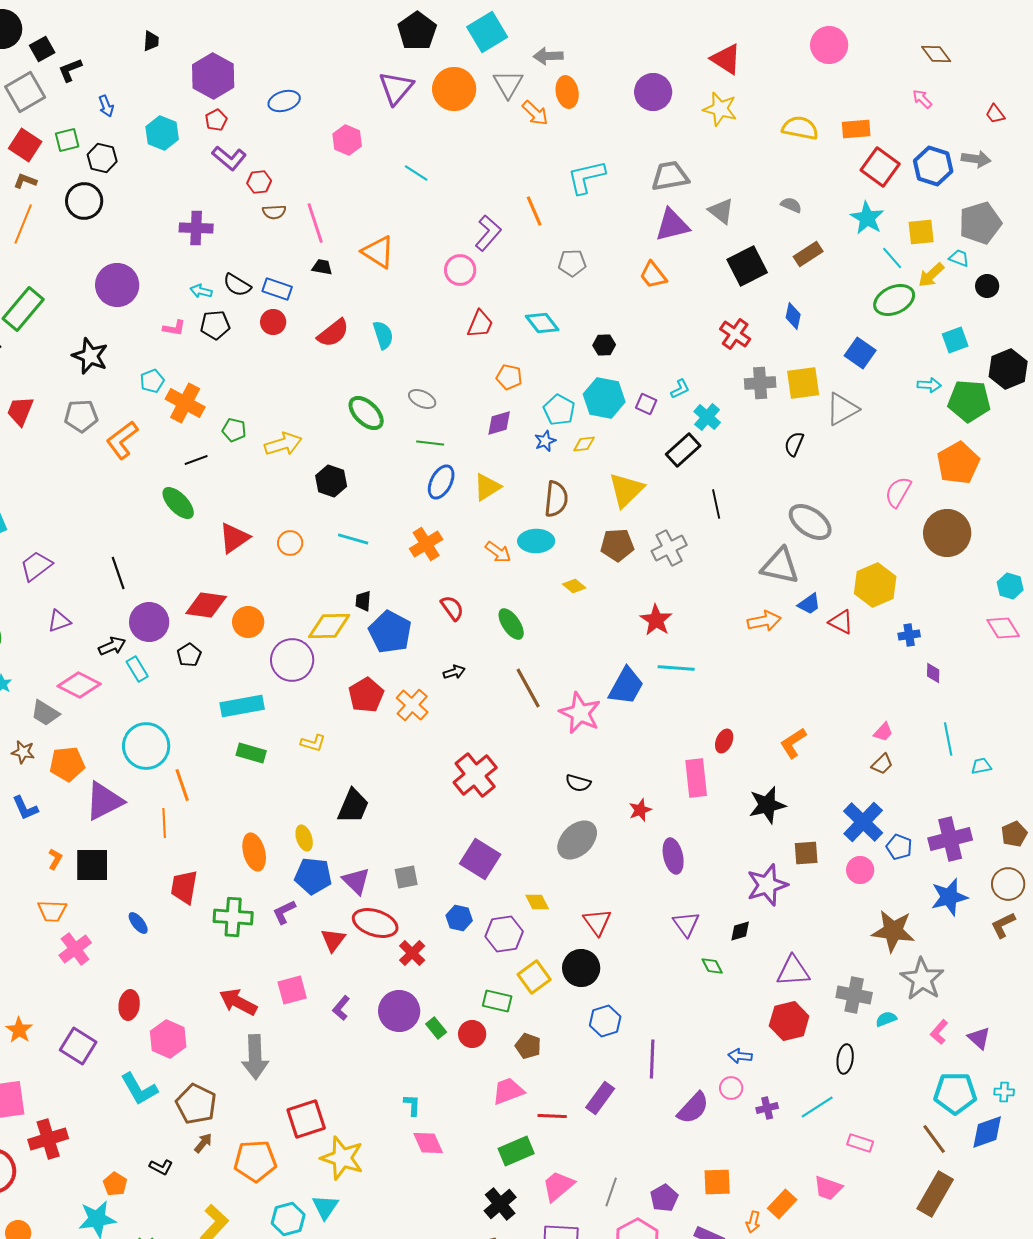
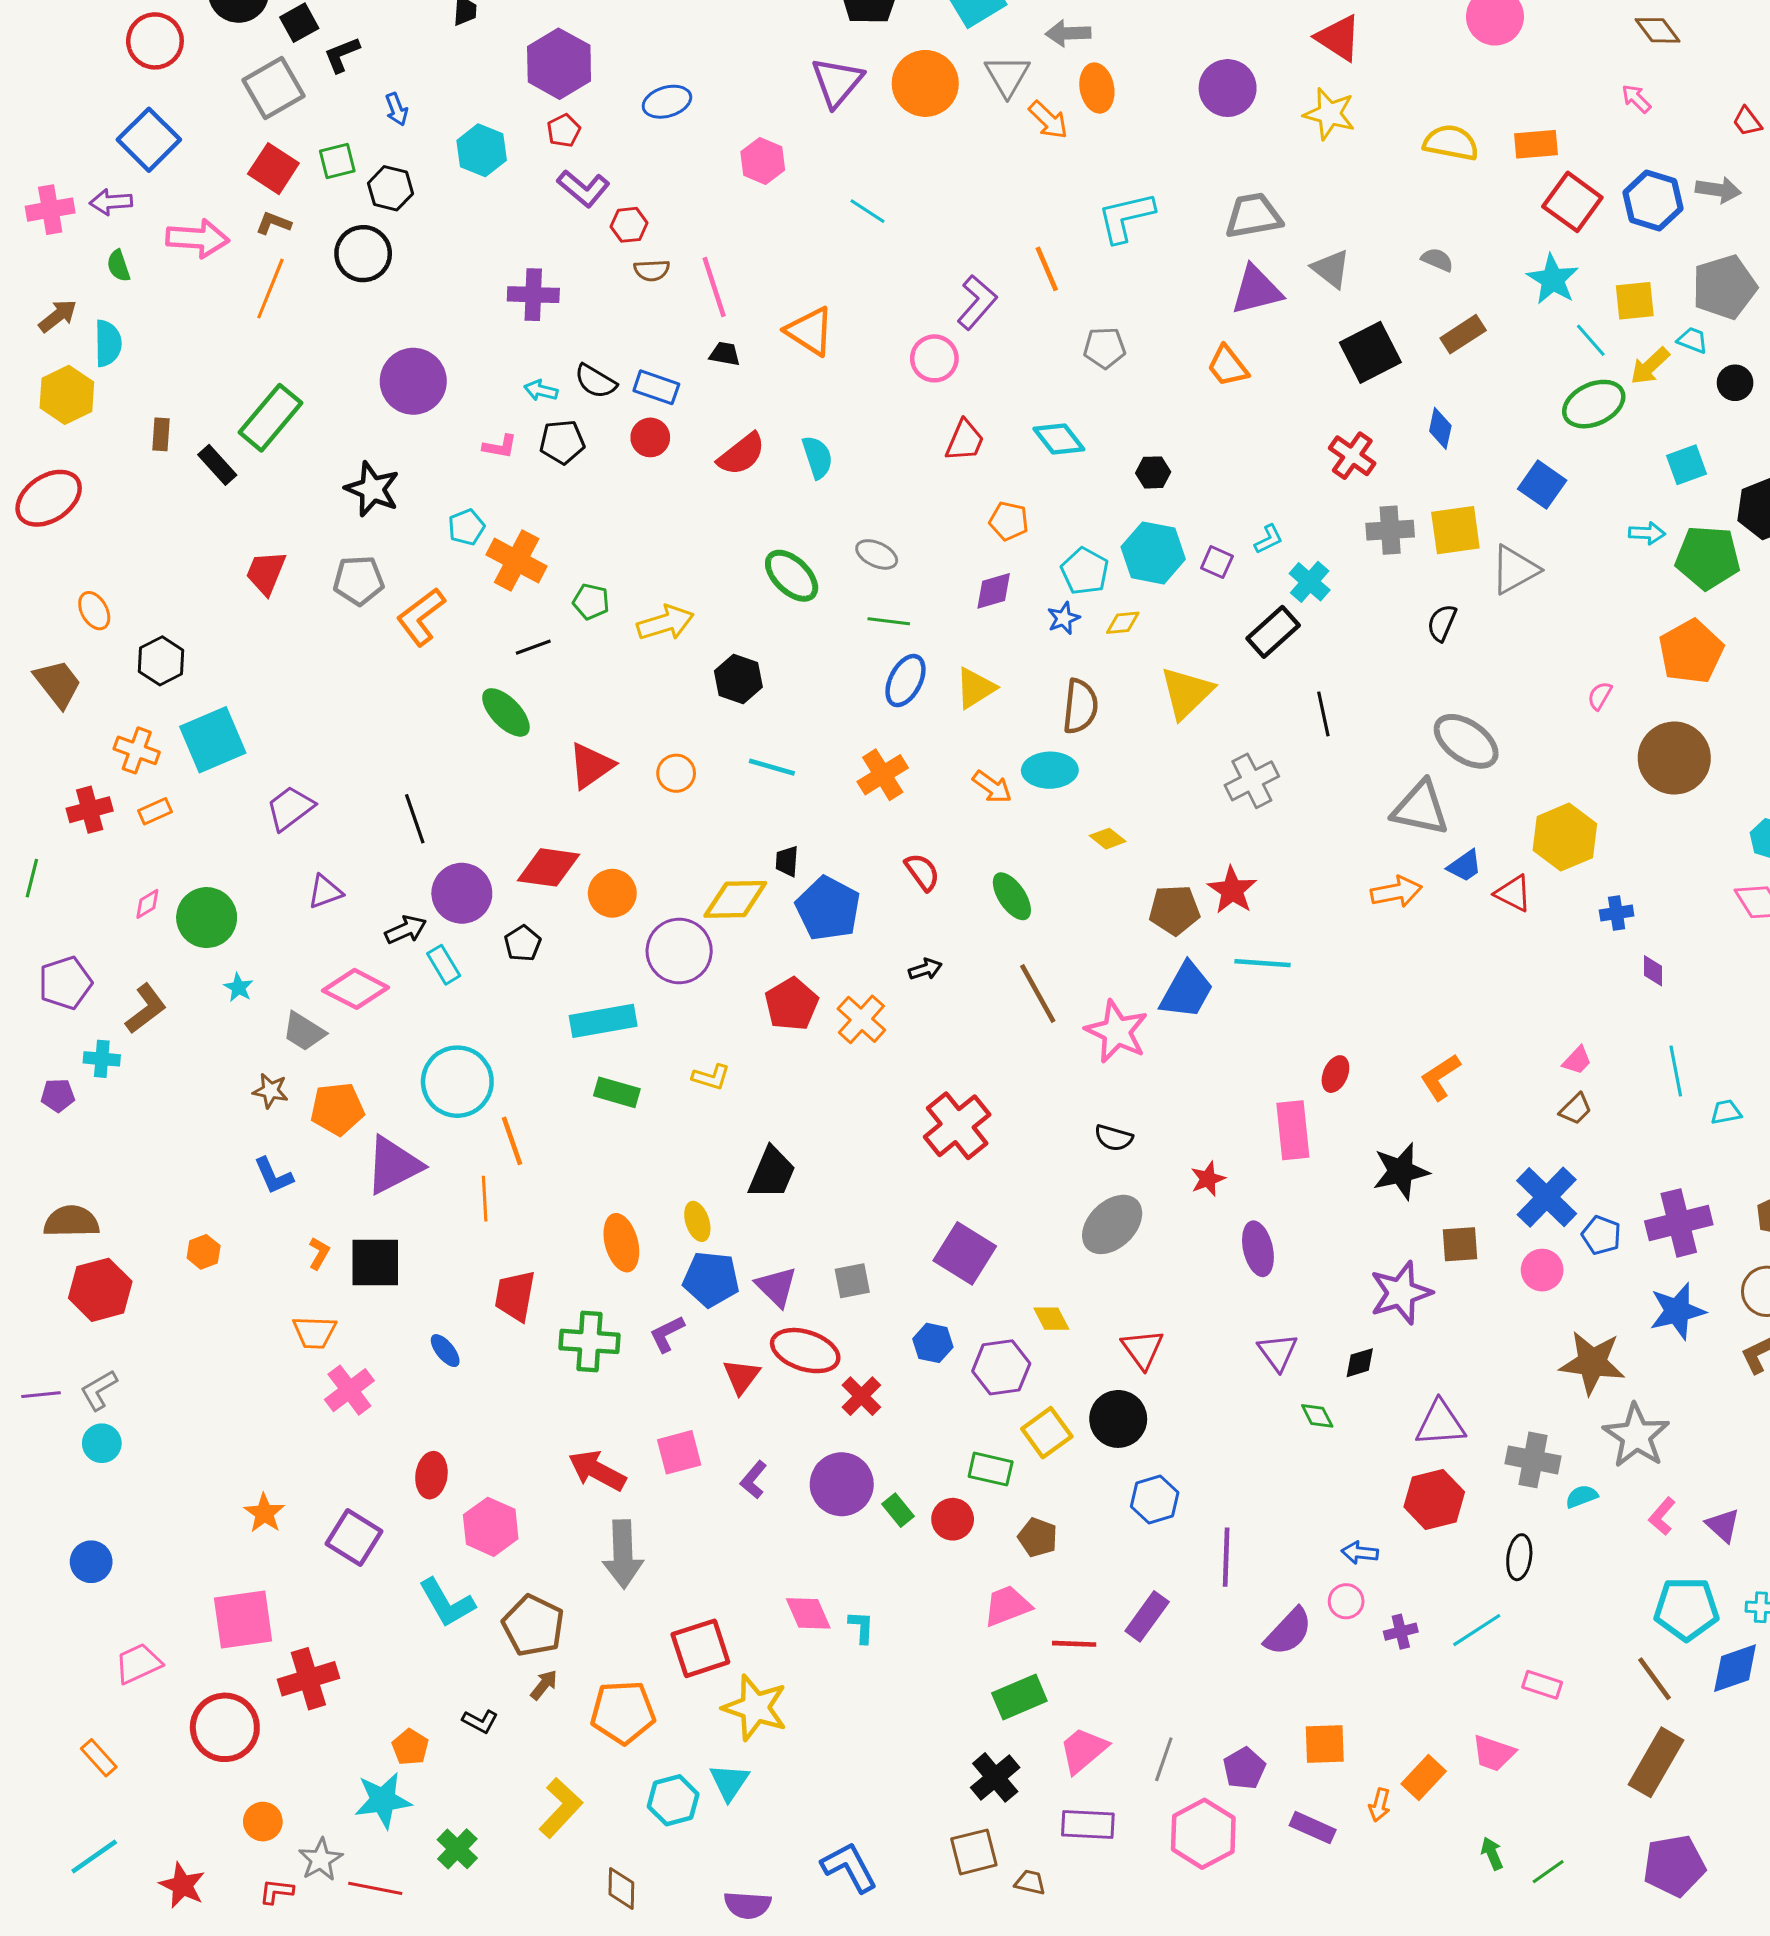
pink semicircle: (898, 492) -> (1600, 696), size x0.6
brown pentagon: (617, 545) -> (1174, 910), moved
pink diamond: (428, 1143) -> (808, 1613), moved

